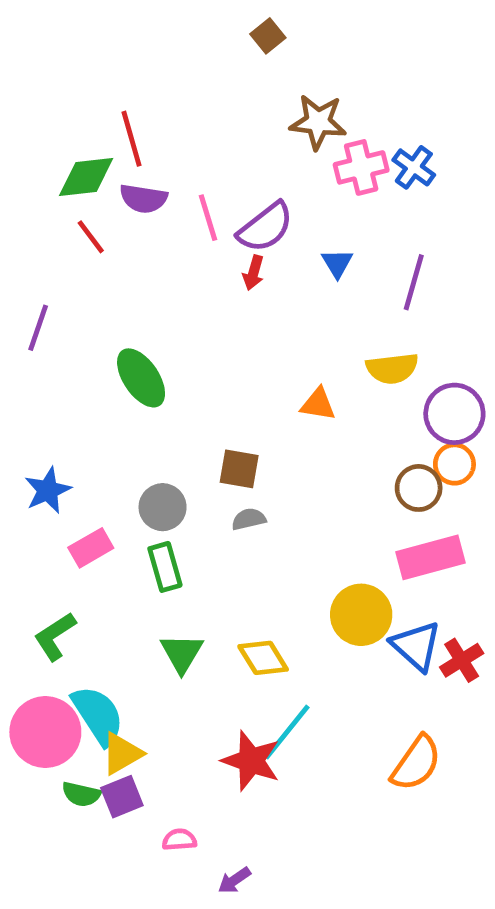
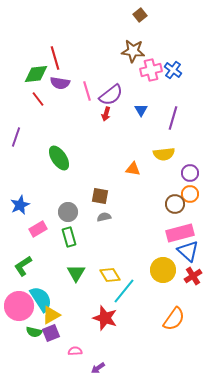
brown square: (268, 36) -> (140, 15), moved
purple circle: (454, 414) -> (190, 173), size x0.7
yellow circle: (361, 615) -> (163, 270), moved
blue triangle: (416, 646) -> (188, 251), moved
cyan line: (287, 732) -> (124, 291), moved

